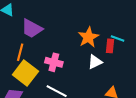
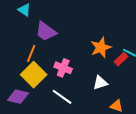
red rectangle: (110, 46) -> (121, 59), turned 32
white triangle: (95, 62) -> (100, 83), moved

